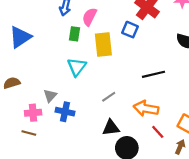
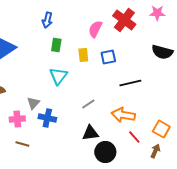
pink semicircle: (90, 17) -> (95, 29), moved
blue square: (130, 30) -> (108, 57), moved, turned -35
yellow rectangle: (103, 44) -> (83, 55), size x0.6
brown line: (29, 133) -> (22, 144), moved

